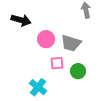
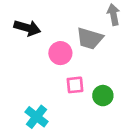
gray trapezoid: (71, 43) -> (90, 38), moved
cyan cross: (38, 87) -> (37, 117), moved

